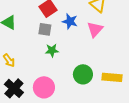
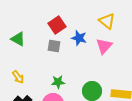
green star: (52, 50) -> (58, 82), moved

